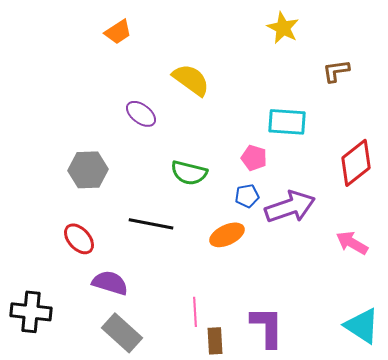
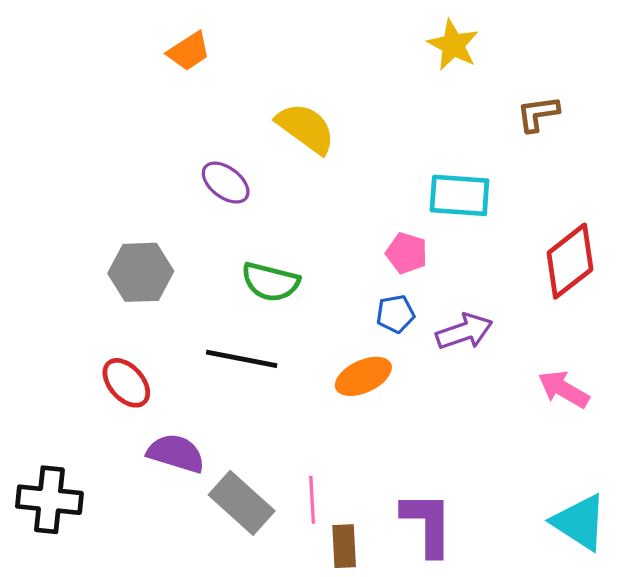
green semicircle: (189, 173) -> (270, 282), moved
purple arrow: (290, 207) -> (464, 332), size x0.7
gray rectangle: (122, 333) -> (242, 503), moved

